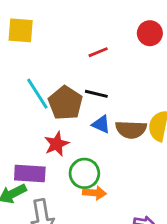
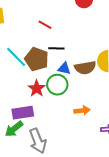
red line: (98, 52) -> (45, 25), moved, turned 64
green circle: (84, 173) -> (57, 85), moved
orange arrow: (94, 193) -> (82, 111), moved

